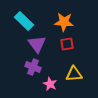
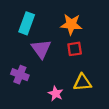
cyan rectangle: (24, 21) -> (27, 23), turned 66
purple cross: (33, 67) -> (20, 75), moved

